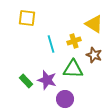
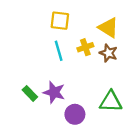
yellow square: (27, 18) -> (60, 21), moved
brown star: (94, 55) -> (108, 53), moved
green triangle: (73, 69) -> (111, 102), moved

